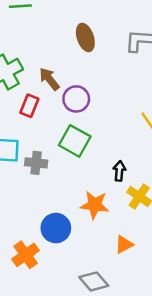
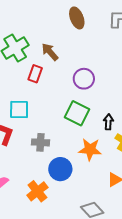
purple circle: (76, 99) -> (84, 79), moved
green square: (75, 141) -> (77, 113), moved
gray cross: (36, 163) -> (40, 142), moved

